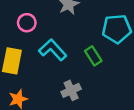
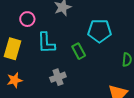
cyan L-shape: (53, 50) -> (46, 43), turned -145

